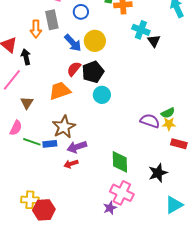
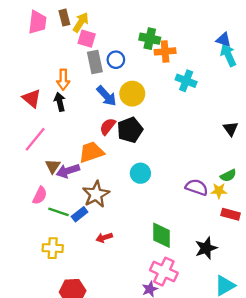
gray rectangle: (52, 20) -> (95, 62), moved
black triangle: (154, 41) -> (231, 129), moved
black arrow: (26, 57) -> (60, 102), moved
cyan circle: (102, 95) -> (140, 173), moved
green semicircle: (168, 113) -> (228, 176), moved
blue rectangle: (50, 144) -> (80, 214), turned -32
purple arrow: (77, 147) -> (68, 171), moved
yellow cross: (30, 200) -> (53, 248), moved

